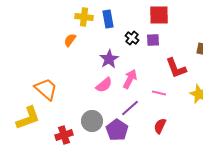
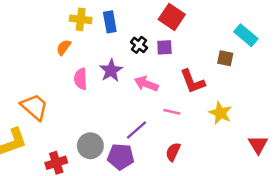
red square: (159, 15) -> (172, 17), turned 35
pink arrow: (130, 79) -> (146, 84), moved, turned -96
pink semicircle: (104, 85) -> (81, 79), moved, turned 126
purple pentagon: (117, 130) -> (121, 157), turned -30

